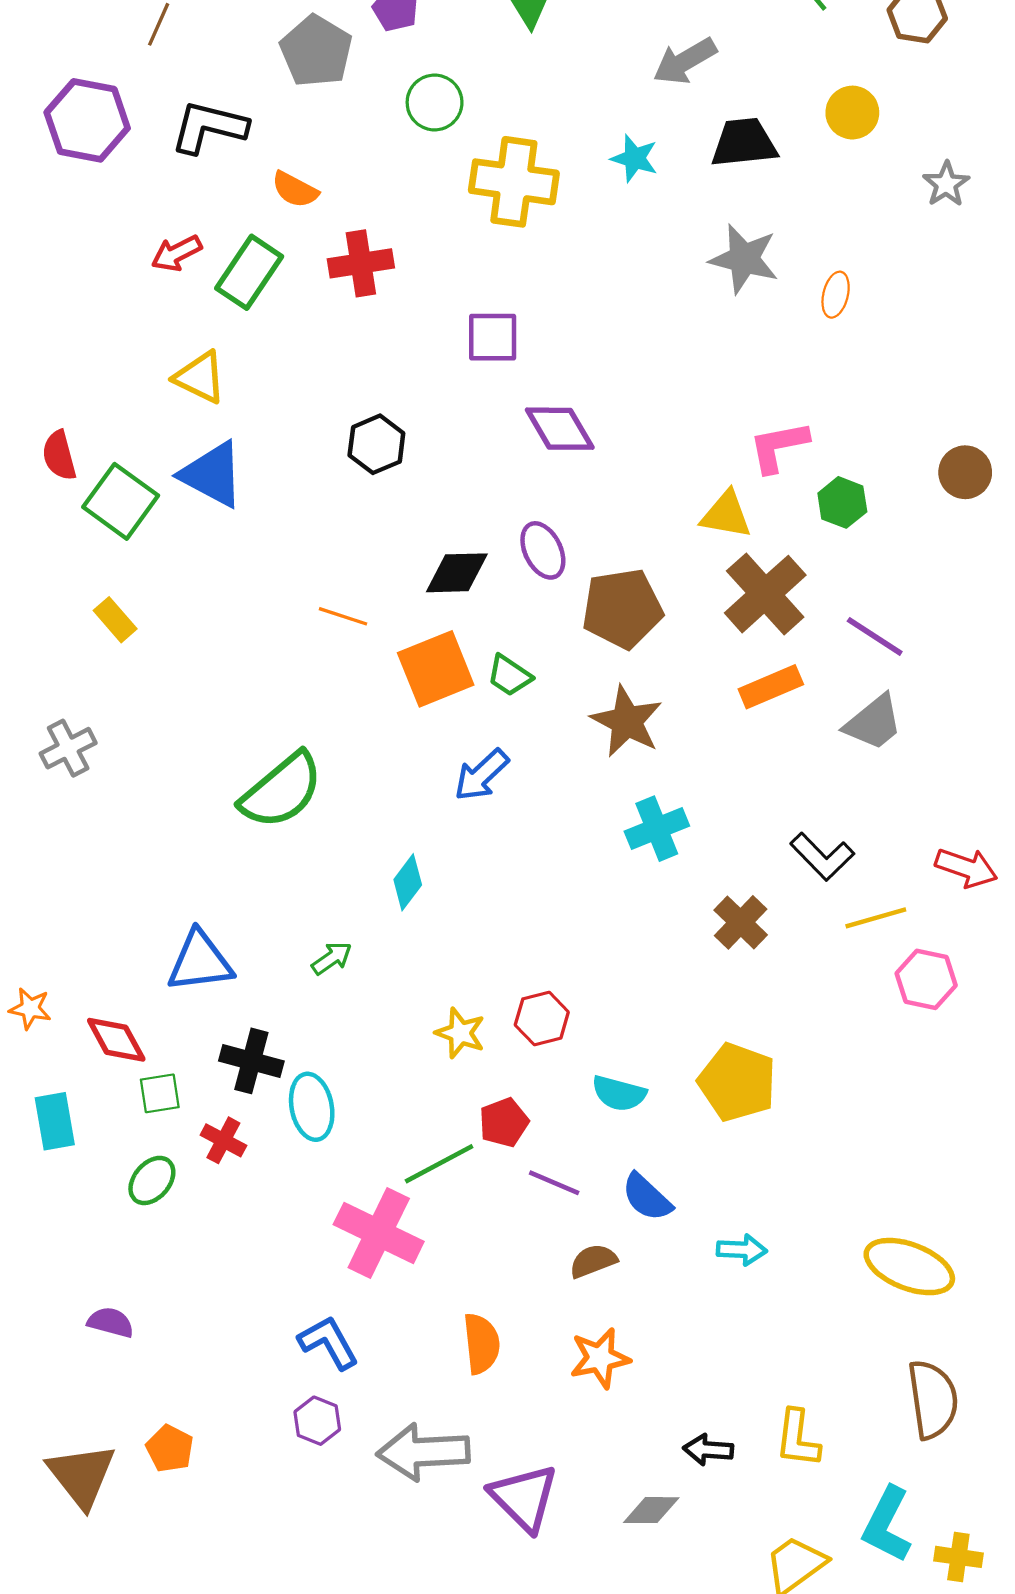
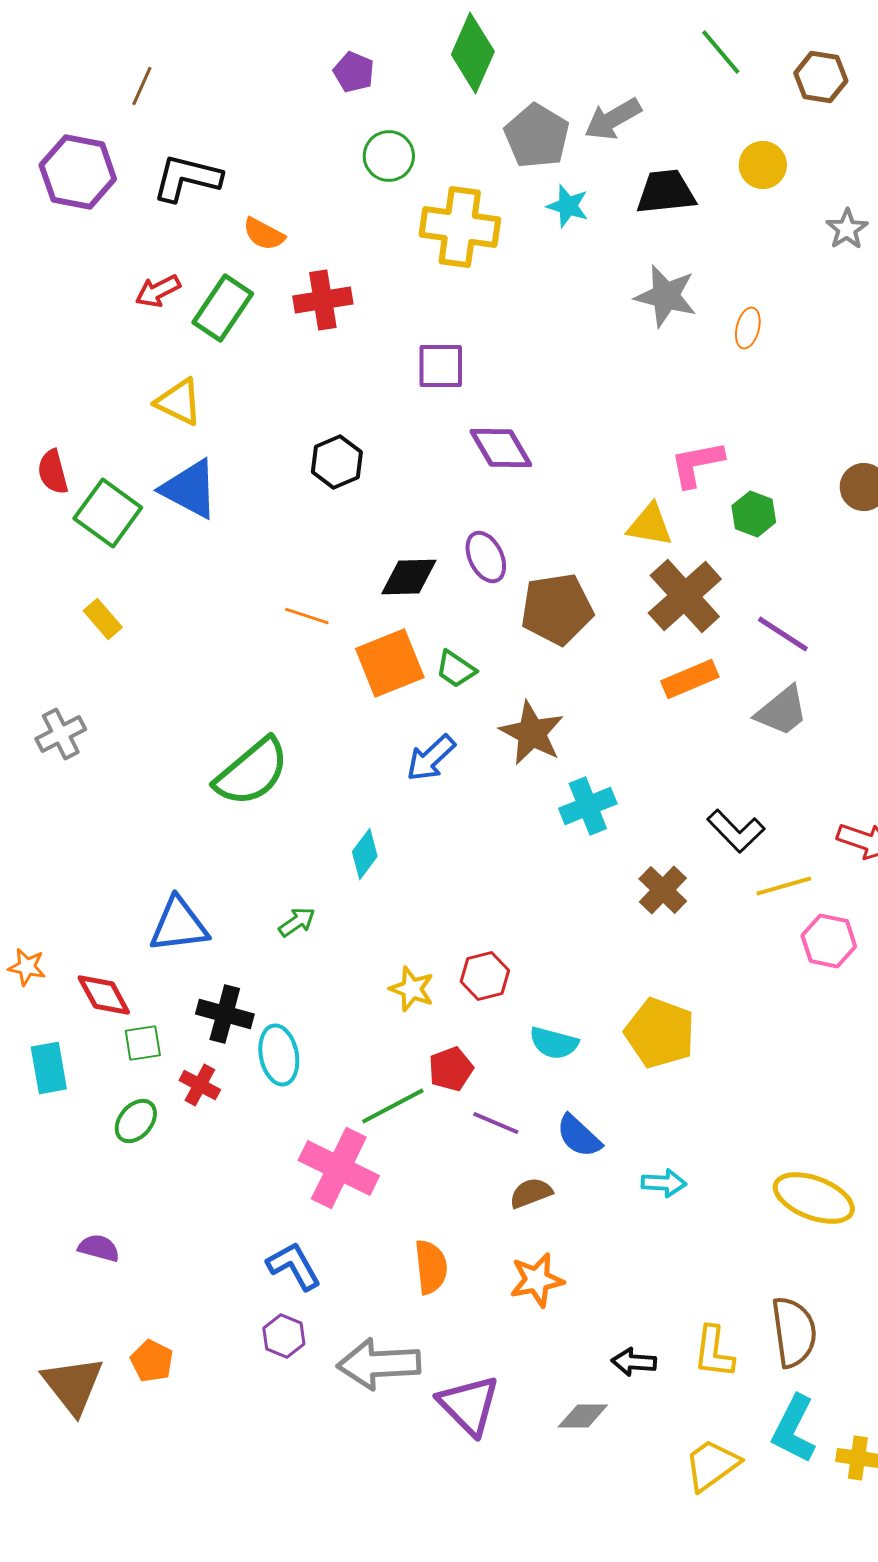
gray pentagon: (316, 51) -> (537, 136), moved
brown star: (627, 721) -> (532, 733), moved
brown semicircle: (933, 1399) -> (794, 1332), moved

